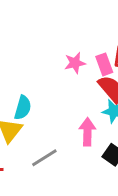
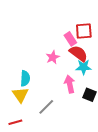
pink star: (75, 63) -> (53, 57), moved

